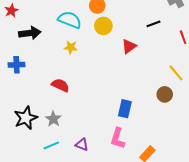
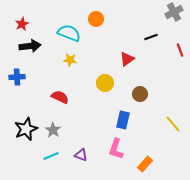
red star: (11, 11) -> (22, 24), moved
yellow circle: (103, 26) -> (105, 83), moved
yellow line: (176, 73) -> (173, 124), moved
brown circle: (165, 94) -> (140, 94), moved

